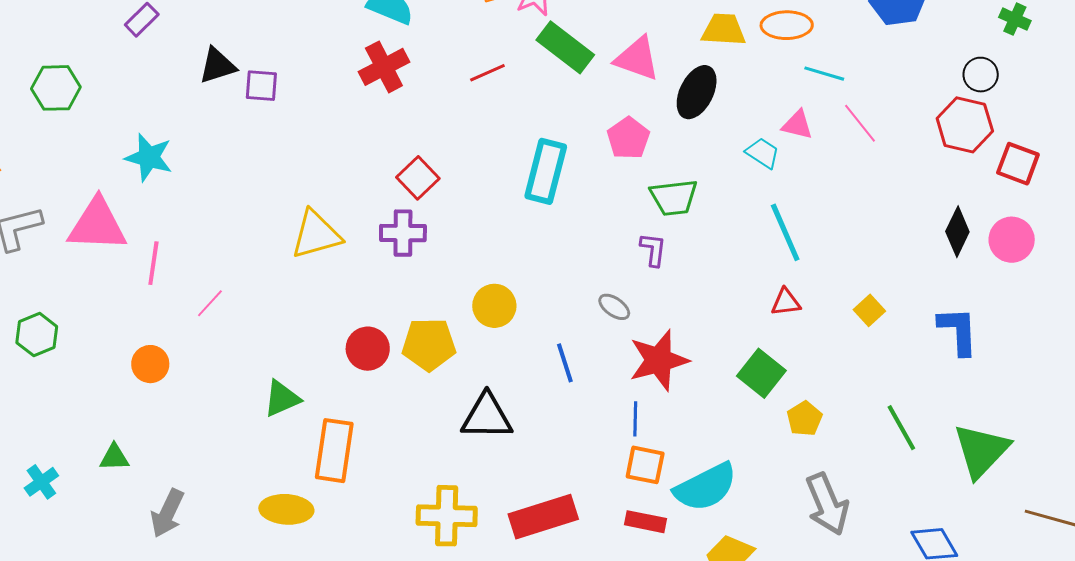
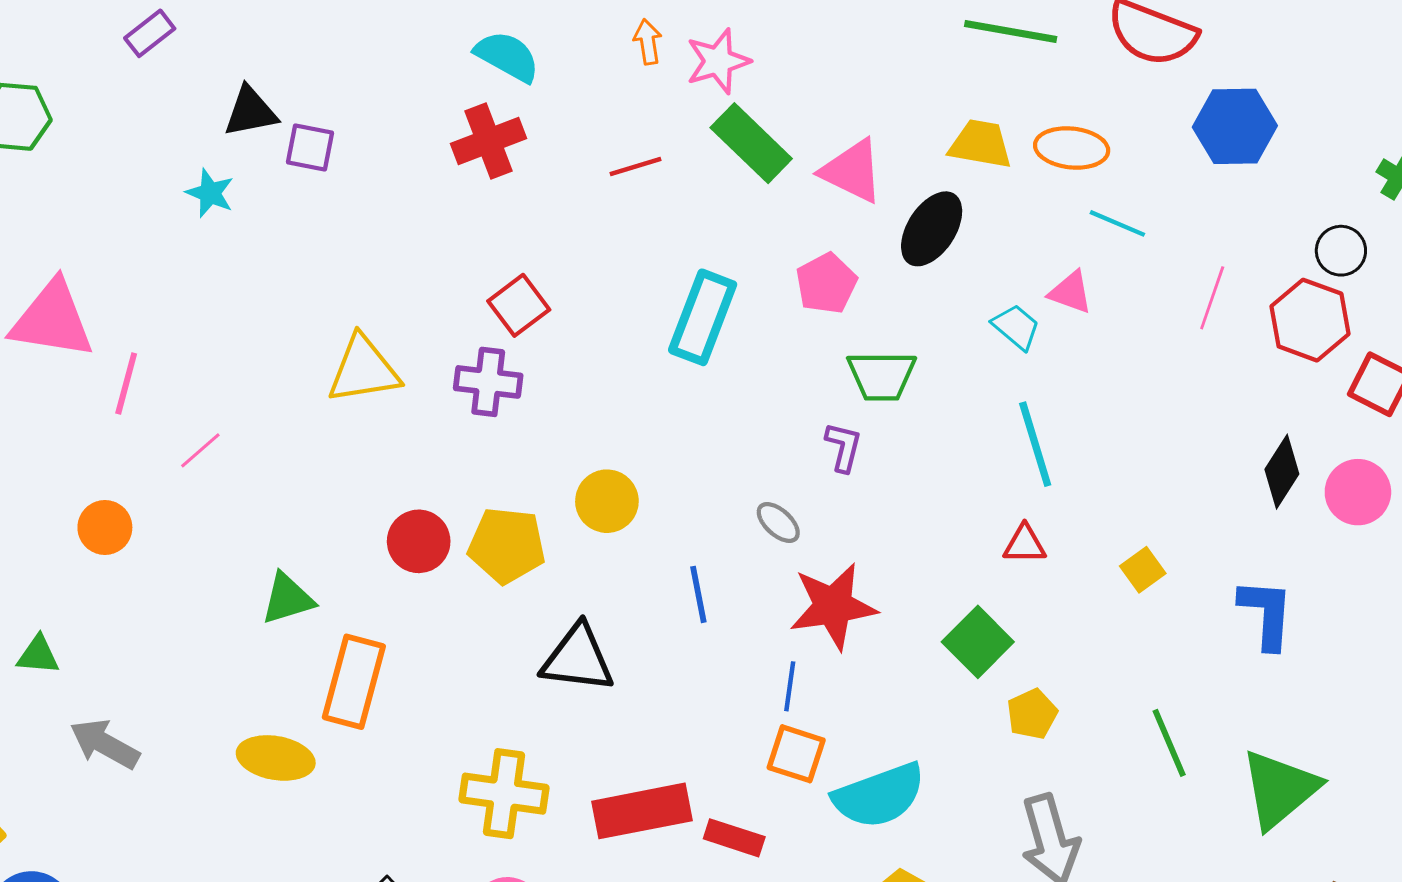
pink line: (860, 123) -> (1212, 298), moved, turned 51
cyan star: (149, 157) -> (210, 193), moved, size x0.7
gray arrow: (167, 513) -> (105, 744), turned 87
red rectangle: (645, 522) -> (734, 838), moved

